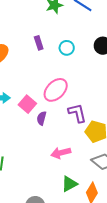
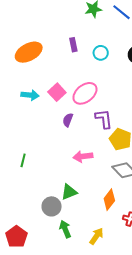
pink square: (27, 104) -> (57, 92), moved
green triangle: (69, 184) -> (69, 192), moved

